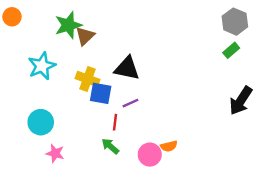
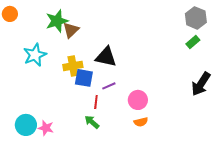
yellow cross: (87, 79) -> (73, 66), turned -30
cyan circle: (41, 122) -> (26, 125), moved
pink circle: (150, 155) -> (138, 100), moved

